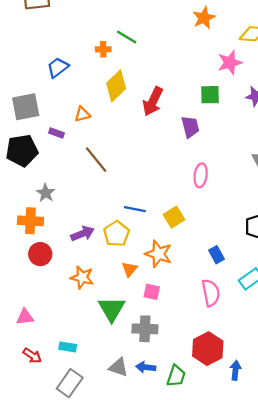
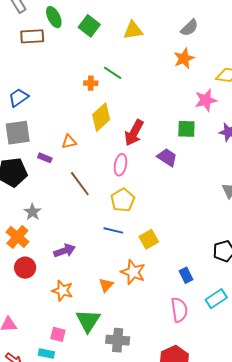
blue trapezoid: (58, 67) -> (18, 98), moved
purple trapezoid: (190, 127) -> (167, 157), turned -45
pink ellipse: (201, 175) -> (120, 165), moved
orange cross: (30, 221) -> (17, 237), turned 35
yellow pentagon: (116, 234) -> (123, 200), moved
pink square: (152, 292) -> (58, 334), moved

